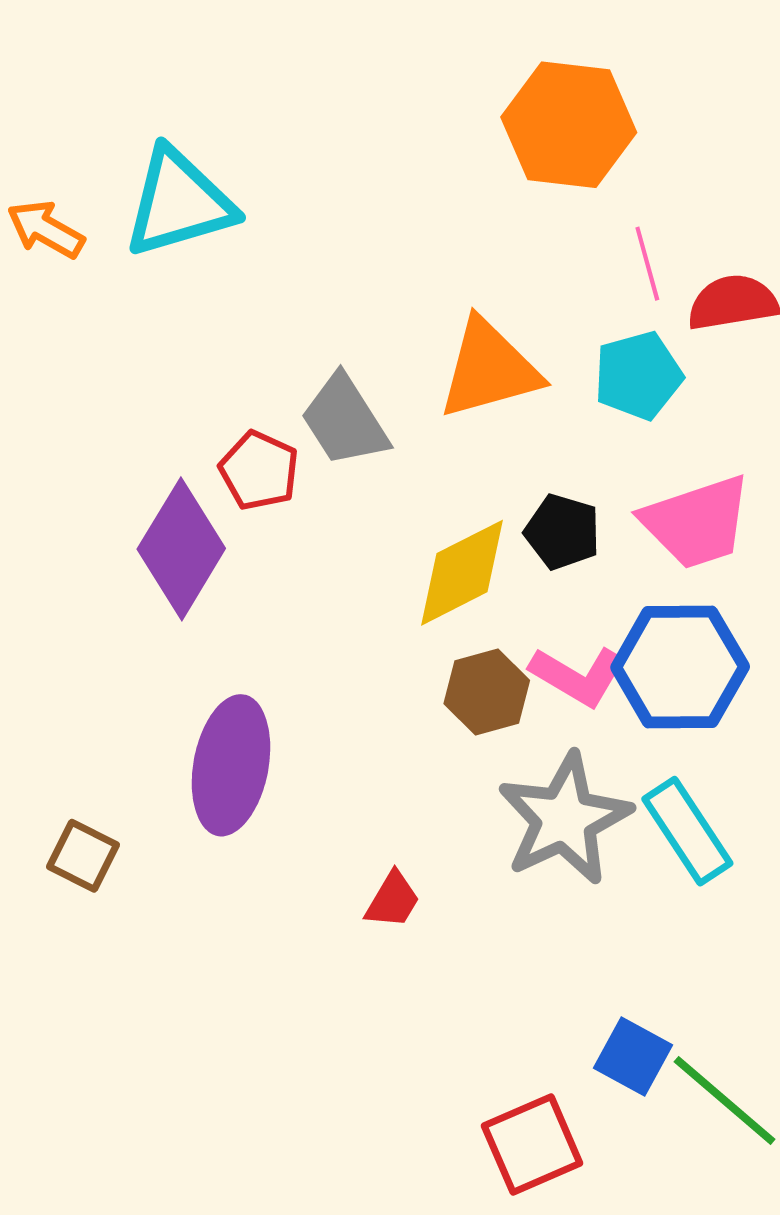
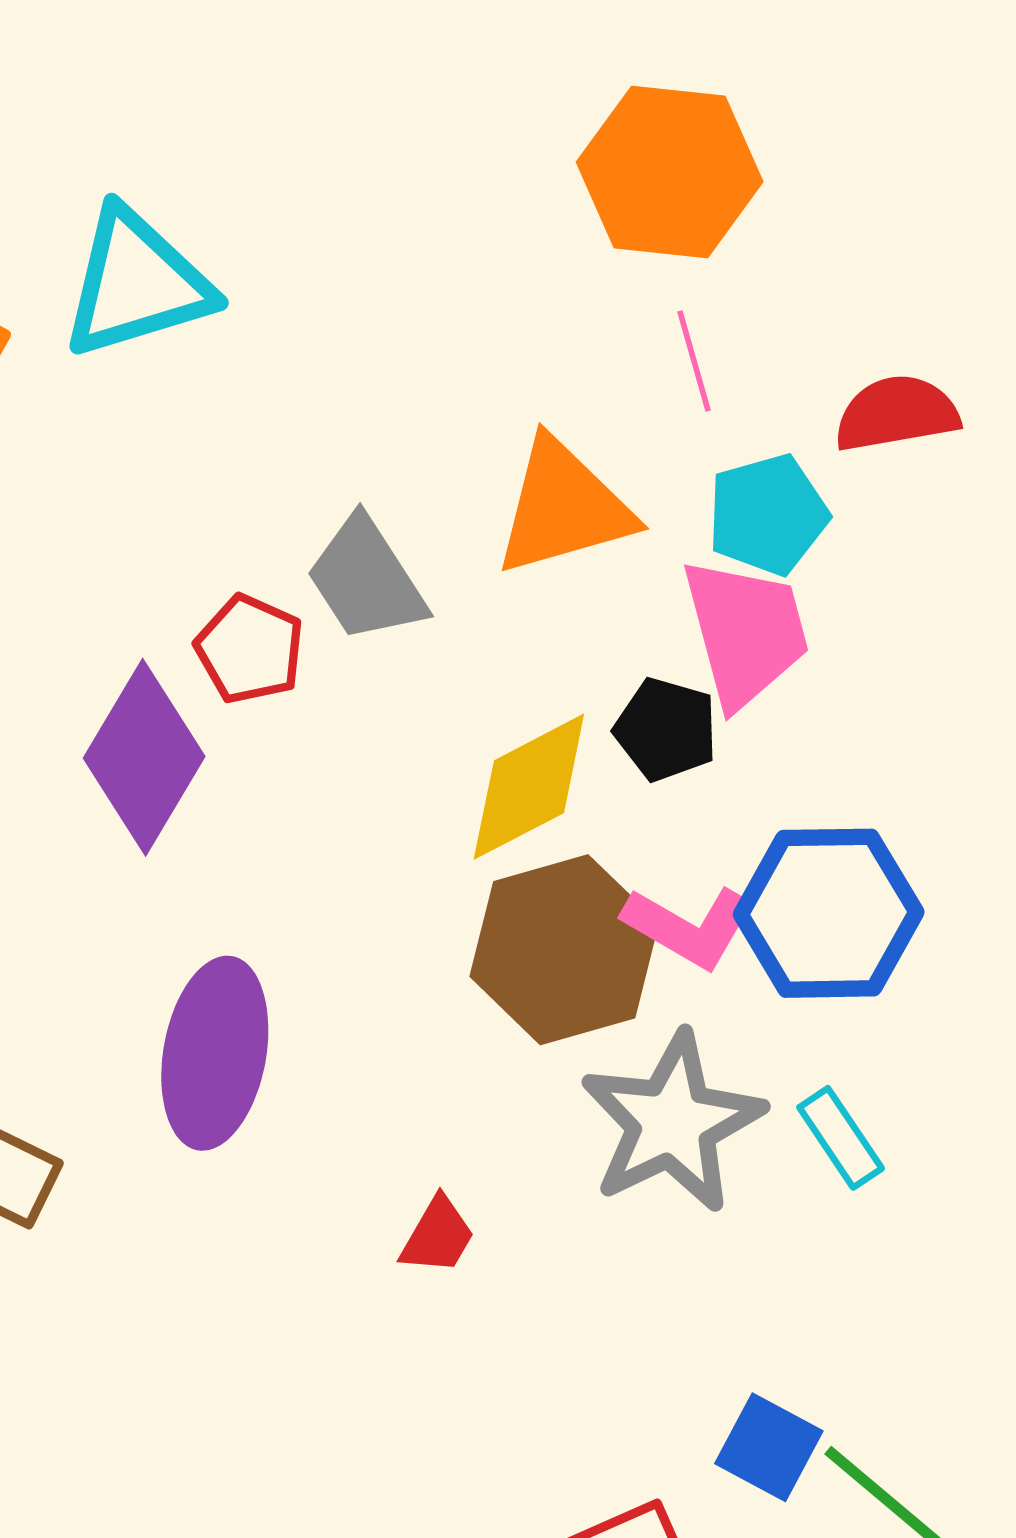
pink line: (647, 264) -> (694, 361), moved
pink trapezoid: (697, 522) -> (746, 632), moved, turned -86
brown hexagon: (487, 692) -> (564, 950), size x1.6
cyan rectangle: (687, 831) -> (841, 1138), size x0.7

